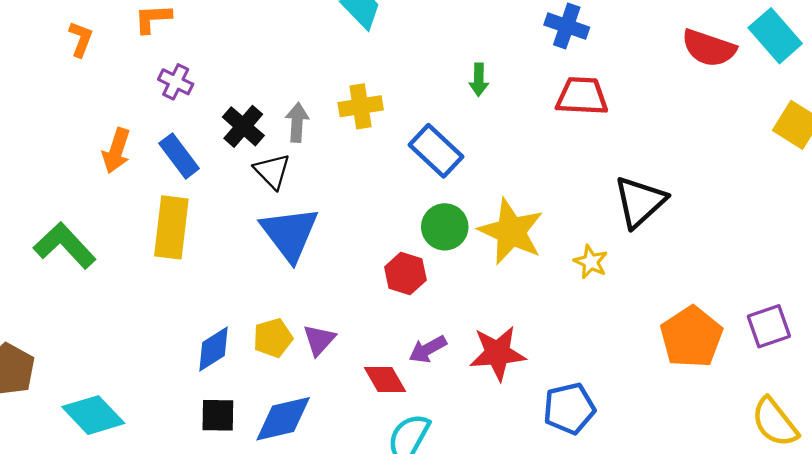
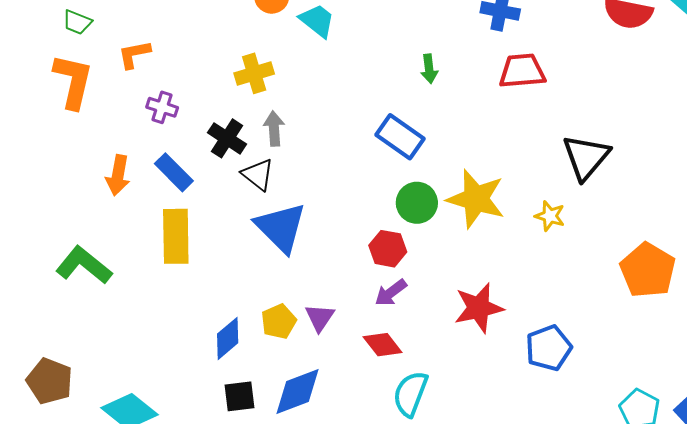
orange L-shape: (81, 39) -> (73, 81), size x1.8
yellow cross: (361, 106) -> (254, 73), moved
purple arrow: (428, 349) -> (391, 293), moved

